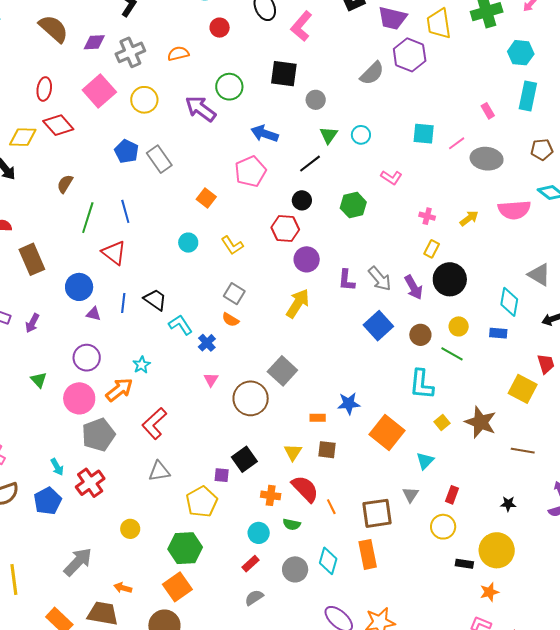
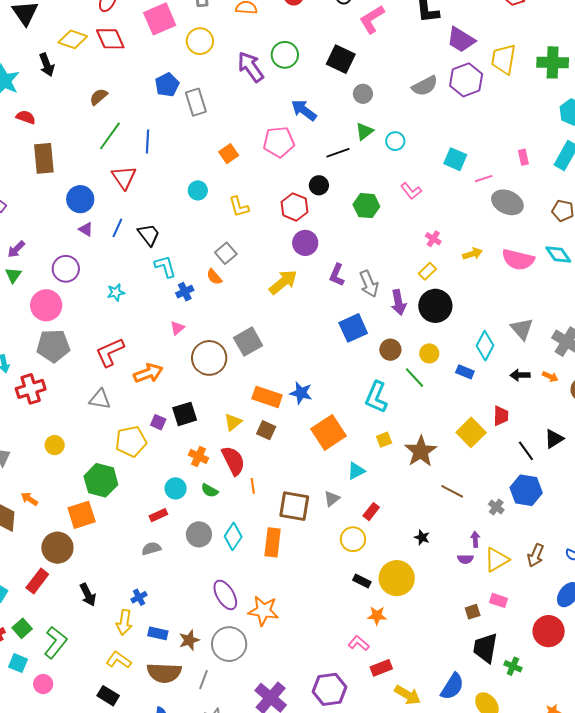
purple arrow: (32, 323) -> (16, 249), moved
orange arrow: (119, 390) -> (148, 373), moved
orange rectangle: (318, 418) -> (267, 397), size x1.8

